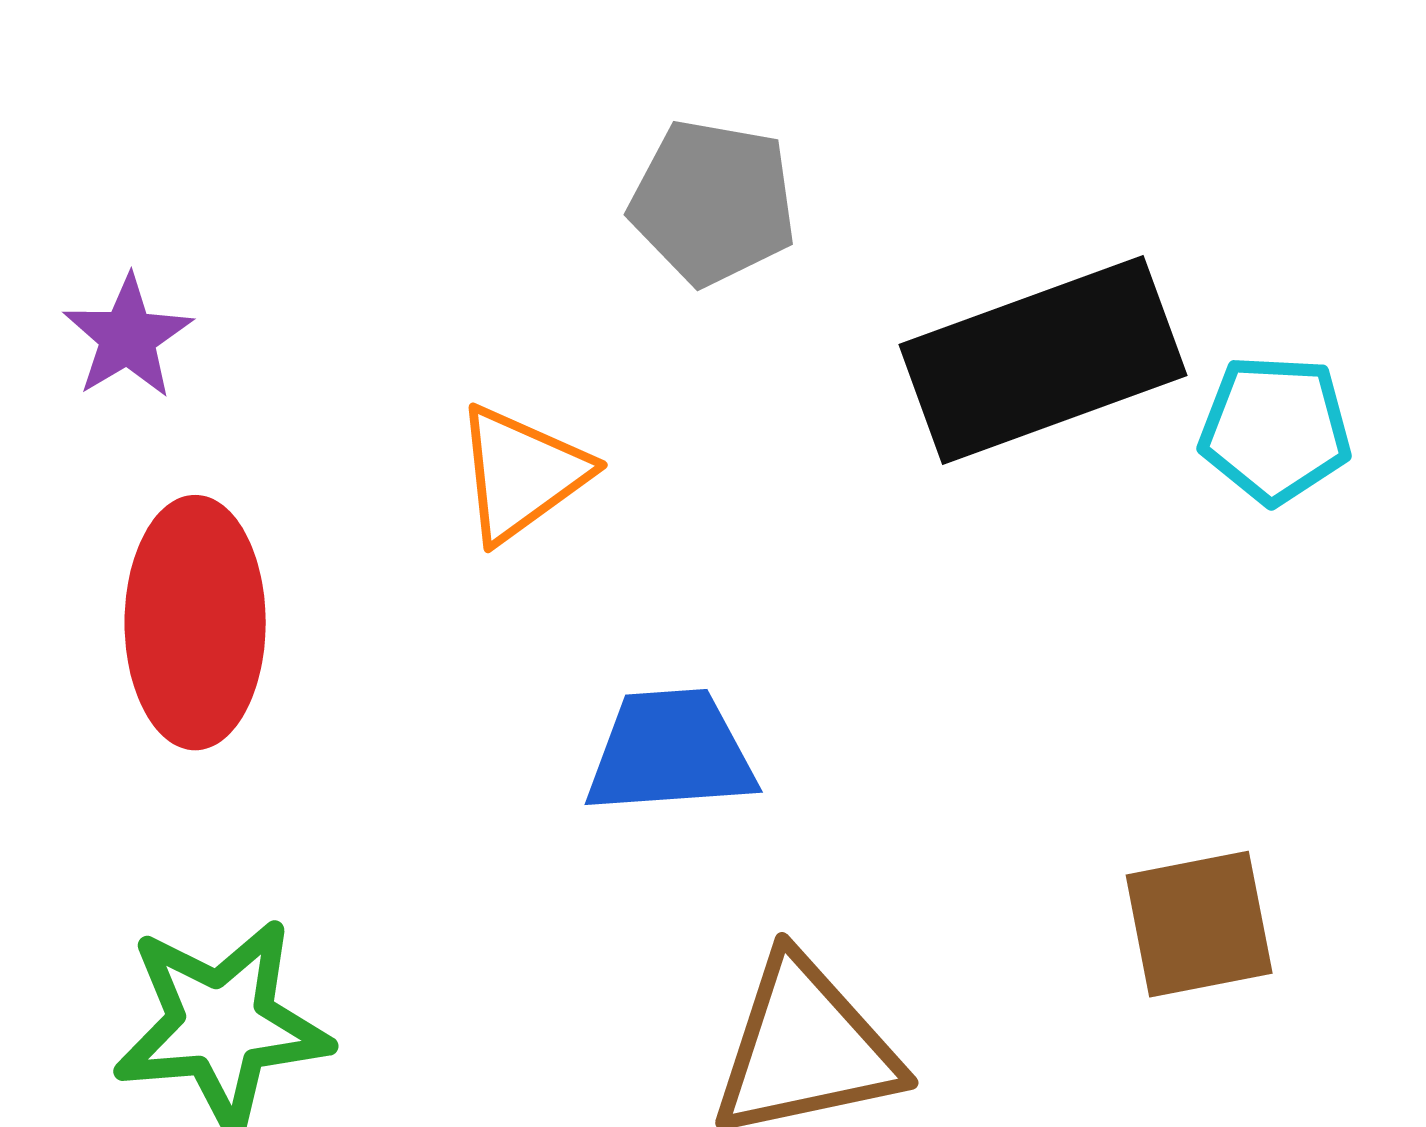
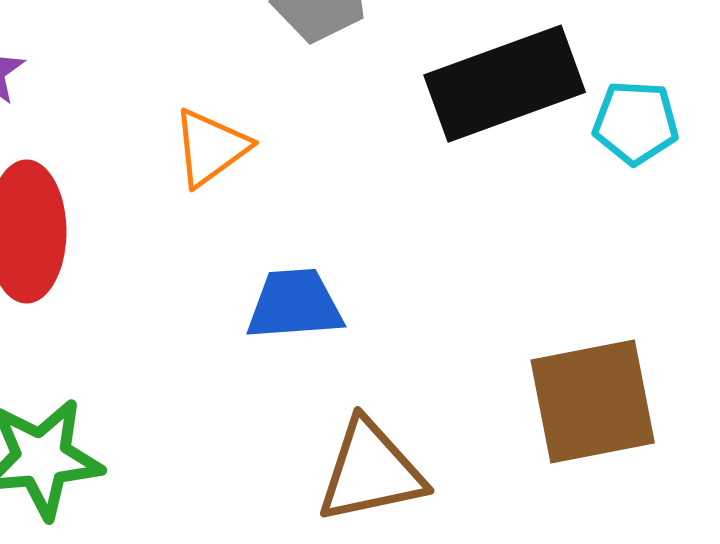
brown square: (1199, 924) -> (593, 402), size x1.5

